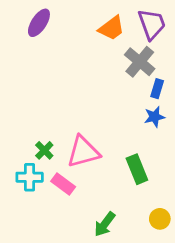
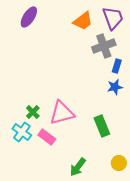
gray cross: (140, 62) -> (104, 46), turned 30
cyan cross: (30, 177) -> (22, 132), turned 36

